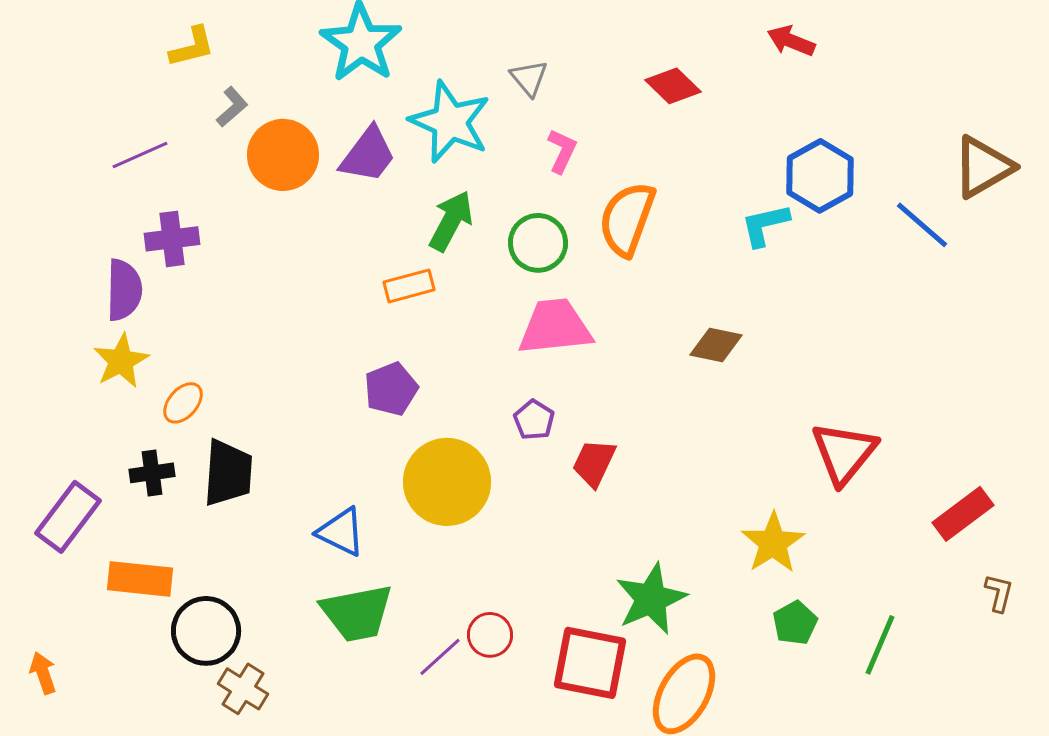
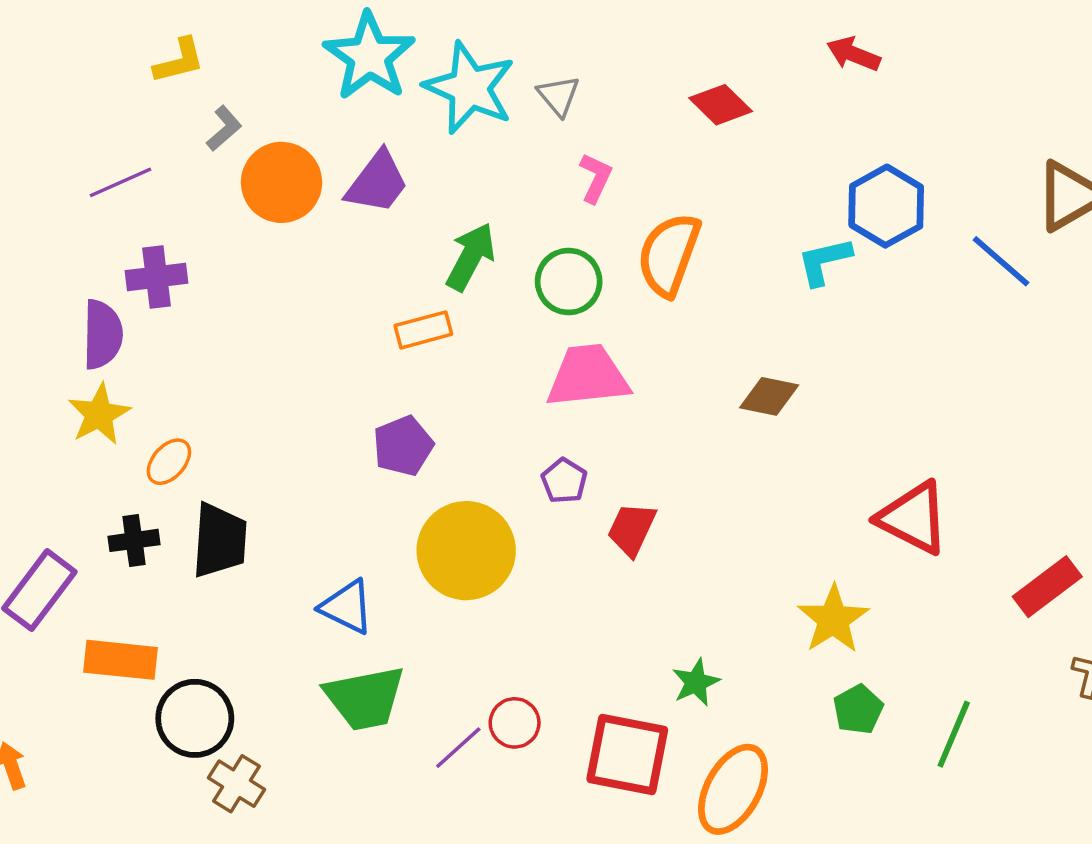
cyan star: (450, 122) -> (470, 88), moved
red triangle: (844, 453) -> (913, 518), turned -42
green star: (651, 599) -> (696, 682), size x0.6

